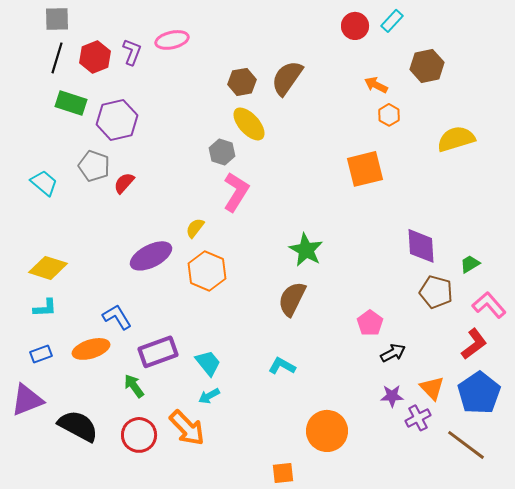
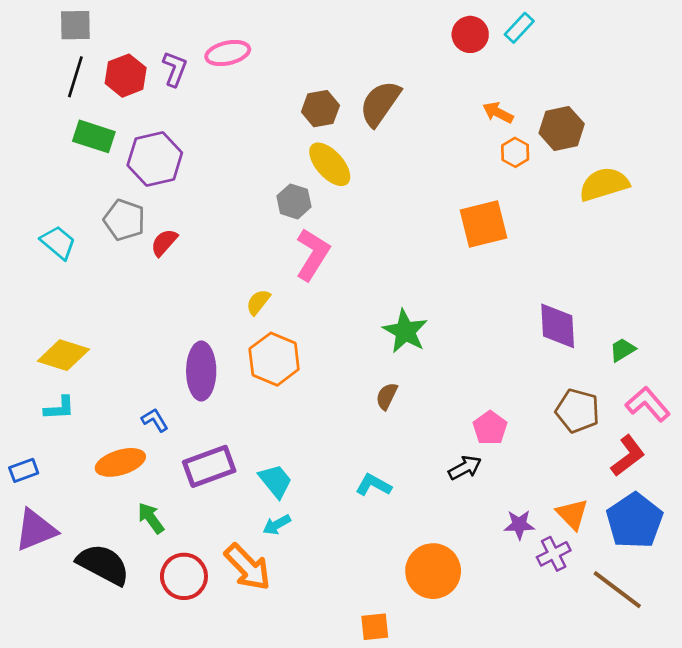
brown hexagon: (427, 66) -> (562, 129), moved
purple ellipse: (151, 256) -> (201, 371), moved, turned -63
brown pentagon: (436, 292) -> (578, 411), moved
brown semicircle: (292, 299) -> (387, 396), size x0.6
blue L-shape: (117, 317) -> (155, 420), size x0.7
black arrow: (393, 353) -> (465, 468), moved
blue rectangle: (41, 354) -> (24, 470), moved
green arrow: (134, 386) -> (151, 518), moved

